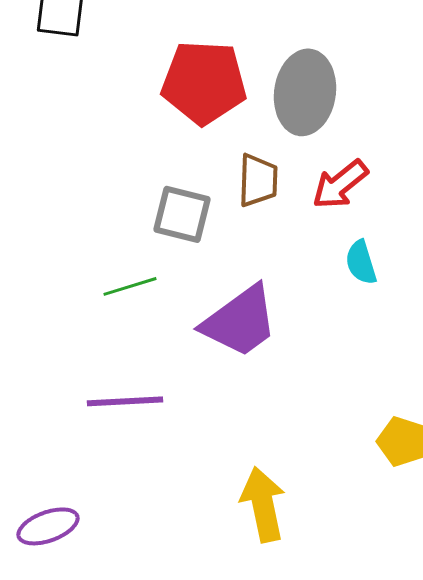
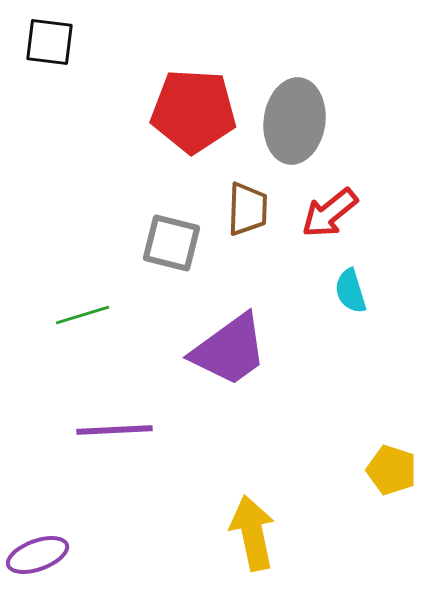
green line: (130, 286) -> (83, 315), moved

